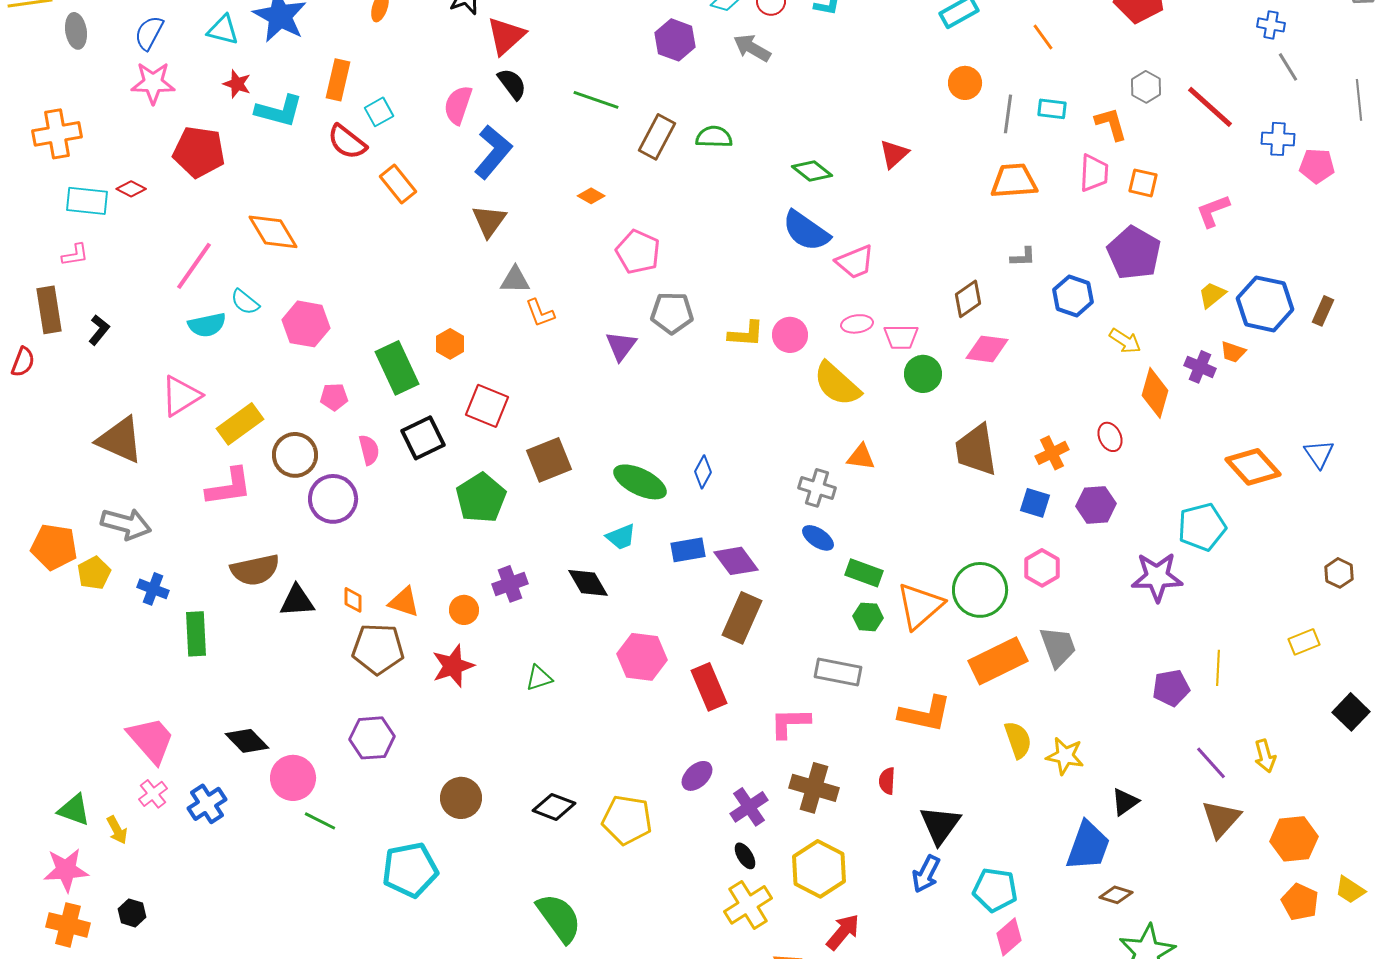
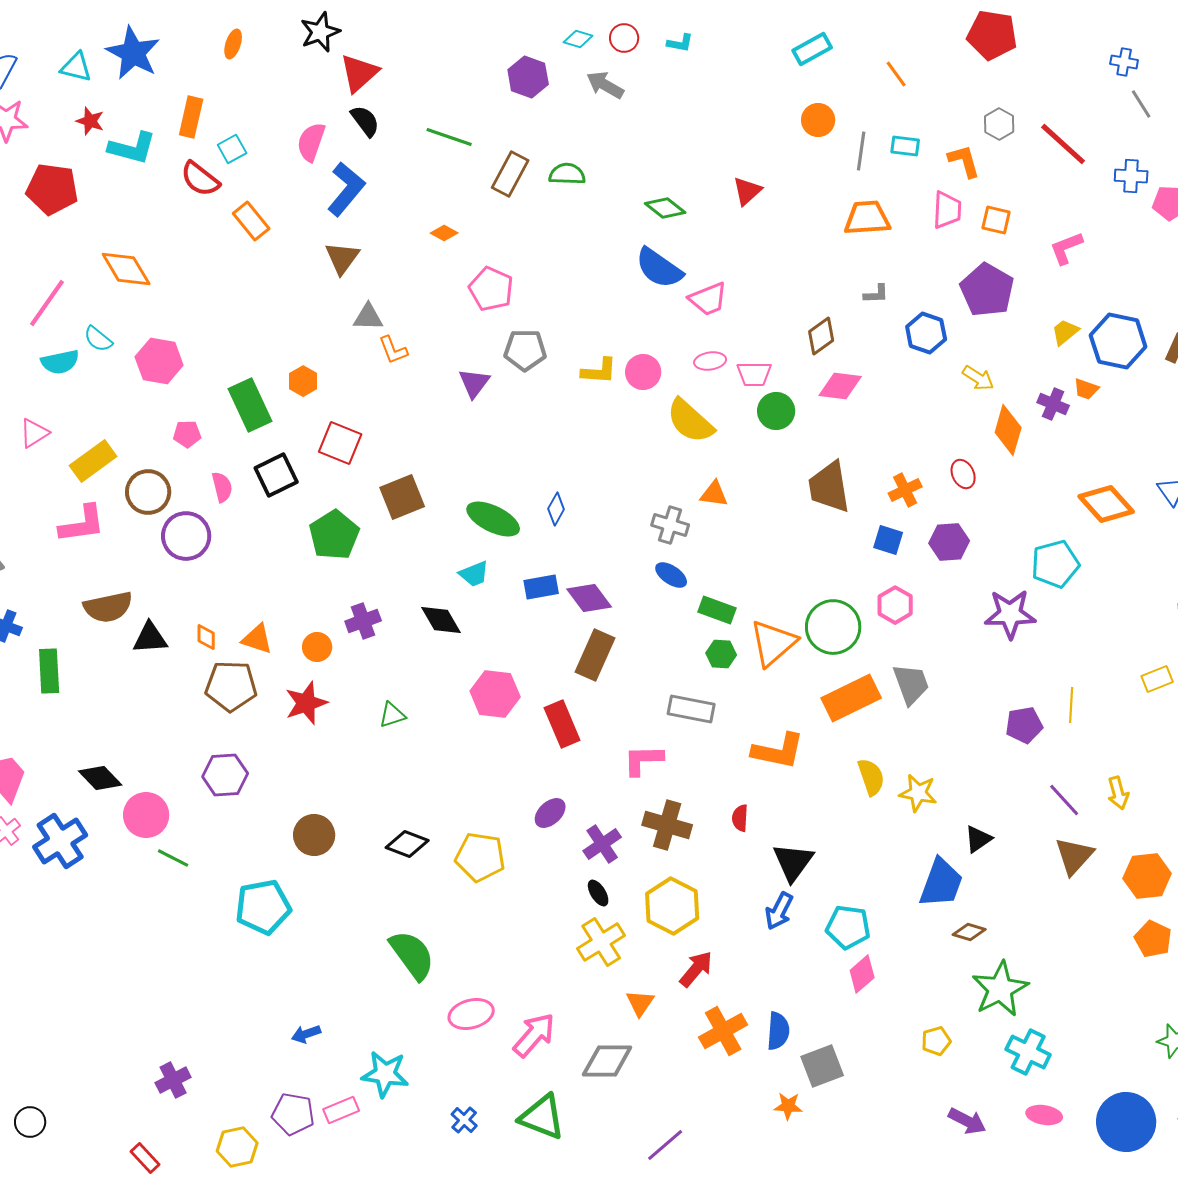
pink triangle: (181, 396) -> (34, 433), size x0.7
blue cross: (207, 804) -> (60, 841), size x1.4

